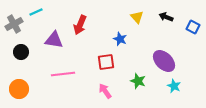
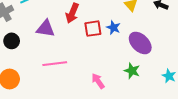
purple ellipse: (164, 61) -> (140, 43), moved
red square: (106, 62) -> (93, 29), moved

